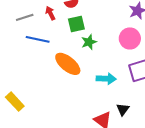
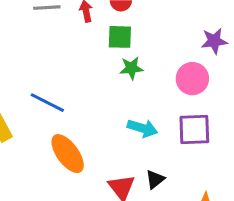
blue line: (38, 39) -> (47, 103), moved
orange ellipse: (68, 64) -> (68, 154), moved

